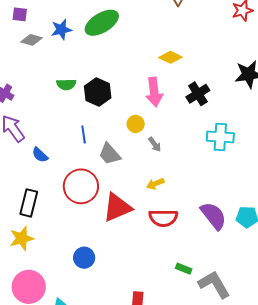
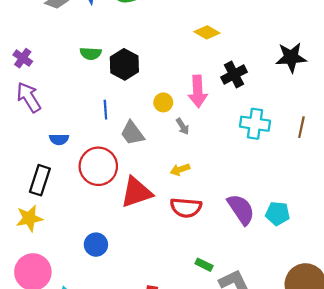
pink arrow: (154, 92) -> (198, 91), moved
blue semicircle: (40, 155) -> (59, 139), moved, turned -48

